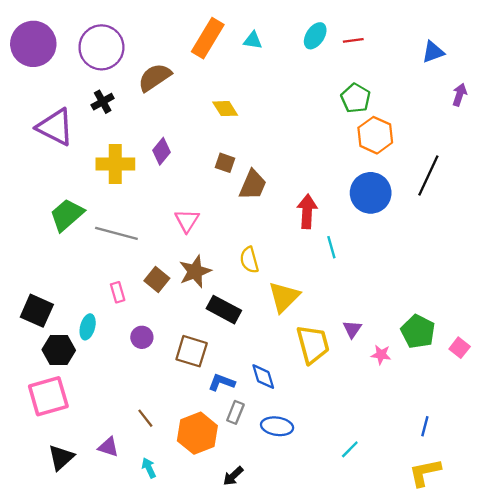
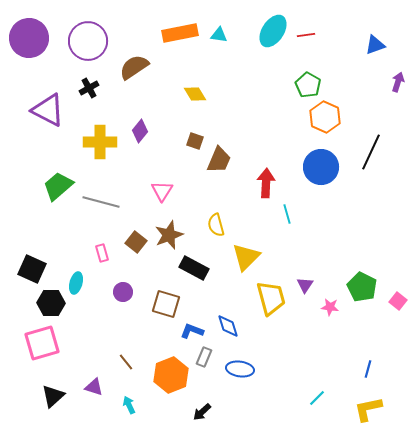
cyan ellipse: (315, 36) -> (273, 31), size x1.4
orange rectangle: (208, 38) -> (180, 33), turned 48
cyan line: (350, 449) -> (317, 398), moved

